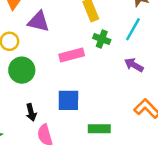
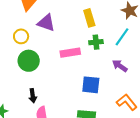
green cross: (102, 39) -> (96, 42), turned -32
blue square: (68, 100) -> (91, 85), moved

